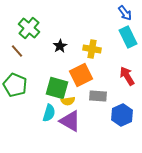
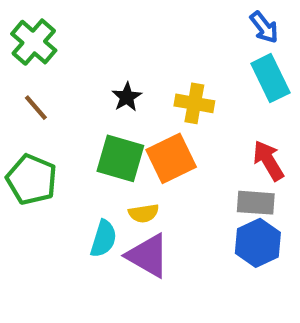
green cross: (29, 28) -> (34, 42), moved
green square: (57, 88) -> (120, 158), moved
gray rectangle: (98, 96) -> (256, 203), moved

